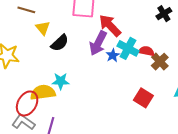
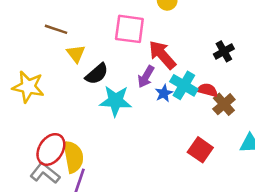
black cross: (164, 14) -> (224, 51), moved
purple arrow: (98, 43) -> (146, 77), size x0.7
cyan star: (61, 81) -> (116, 101), moved, size x1.4
yellow semicircle: (43, 92) -> (73, 157), moved, turned 85

